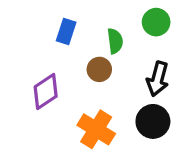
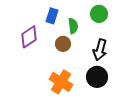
blue rectangle: (66, 32) -> (52, 16), moved
purple diamond: (46, 91) -> (29, 37), moved

